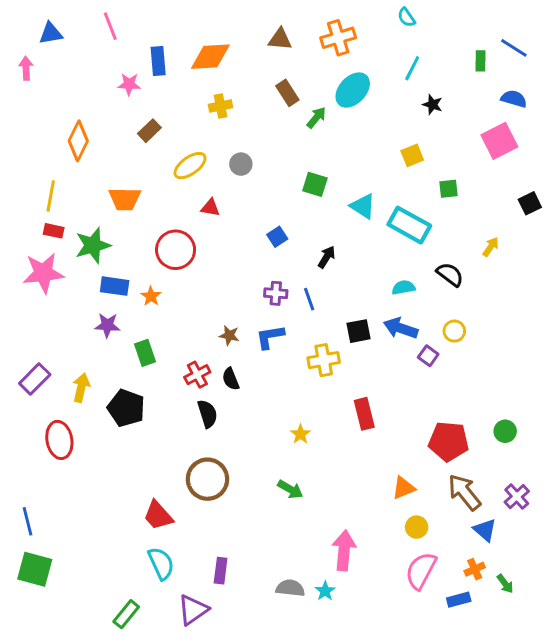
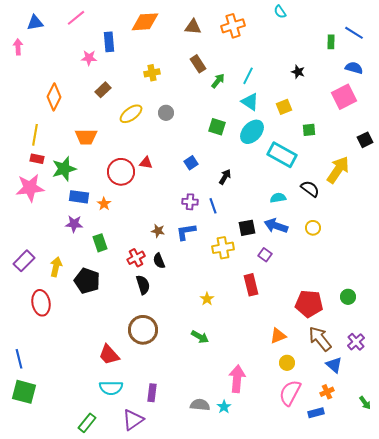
pink line: (110, 26) -> (76, 18), turned 72
orange diamond: (210, 57) -> (145, 22), moved
cyan line: (412, 68) -> (248, 76), moved
cyan ellipse: (353, 90) -> (252, 132), moved
cyan triangle: (363, 206) -> (250, 102), moved
red triangle: (210, 208) -> (146, 163), moved
yellow arrow: (491, 247) -> (338, 170), size x2.0
purple square: (428, 356) -> (265, 255), moved
cyan semicircle: (161, 563) -> (111, 388), turned 115
green arrow: (505, 584) -> (365, 403), moved

